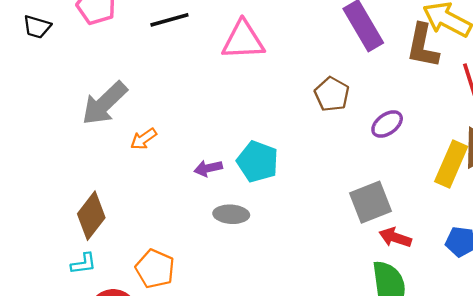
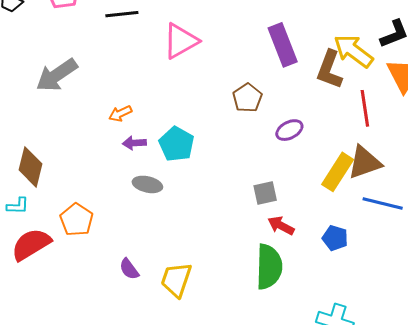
pink triangle: (243, 40) -> (181, 41), turned -36
orange arrow: (143, 139) -> (120, 113), moved
gray square: (370, 202) -> (265, 193), size x0.7
brown diamond: (91, 216) -> (31, 167), turned -33

